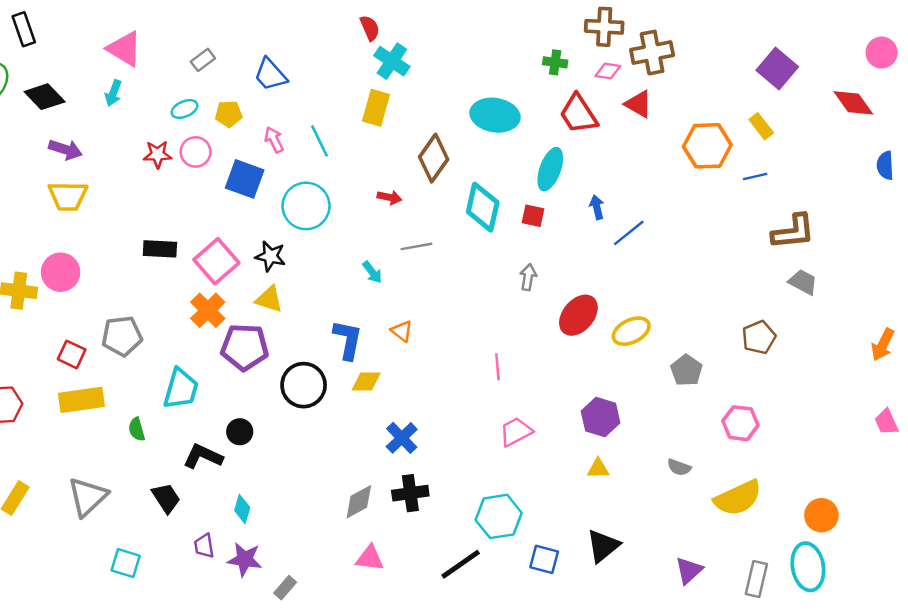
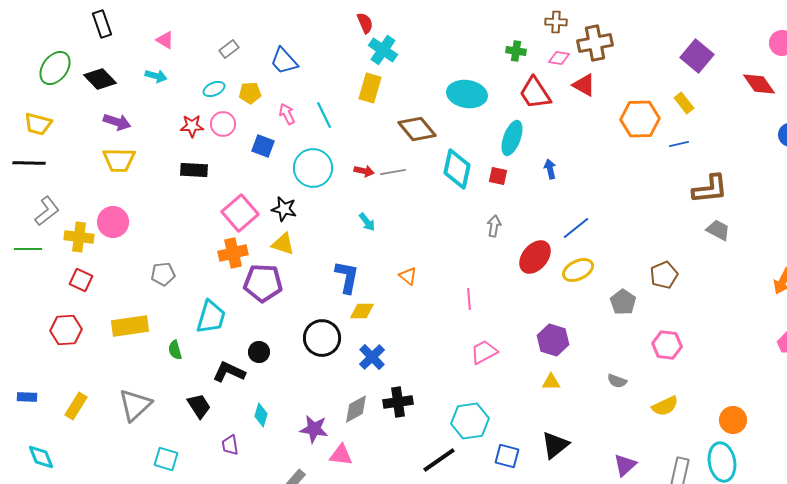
brown cross: (604, 27) -> (556, 22), size x0.7
black rectangle: (24, 29) -> (102, 24), moved
pink triangle: (124, 49) -> (165, 40), size x0.6
cyan arrow: (113, 93) -> (156, 76), turned -95
brown diamond: (434, 158) -> (417, 129), turned -75
blue square: (245, 179) -> (263, 146), size x0.7
red arrow: (389, 197) -> (364, 171), moved
blue line: (629, 233) -> (576, 228), moved
gray line: (416, 246) -> (393, 172), moved
black rectangle: (160, 249) -> (194, 170), moved
orange cross: (208, 310) -> (233, 253), turned 32
orange triangle: (402, 331) -> (408, 276), moved
gray pentagon: (122, 336) -> (163, 274), size x0.7
brown pentagon: (759, 337) -> (664, 275), moved
red square: (72, 354) -> (81, 280), moved
black circle: (304, 385) -> (322, 338), moved
blue cross: (402, 438) -> (372, 357), moved
yellow semicircle: (738, 498) -> (665, 406), size x0.7
pink triangle: (370, 558) -> (341, 455), moved
purple star: (245, 559) -> (314, 429), moved

